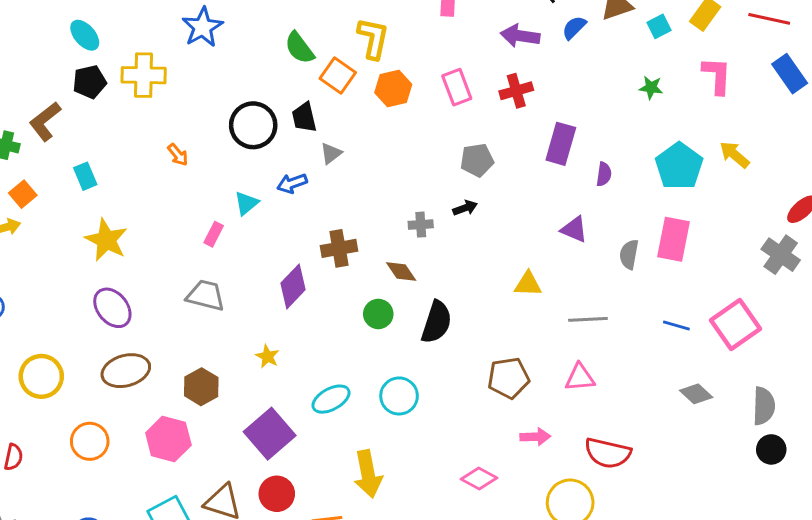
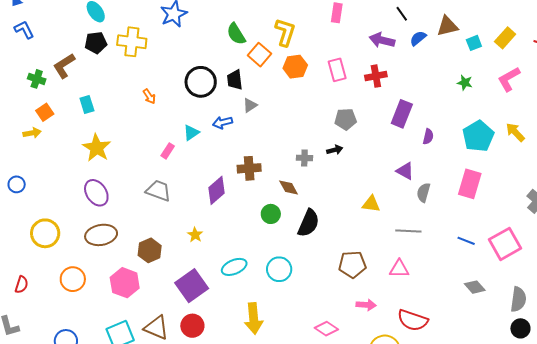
pink L-shape: (717, 75) -> (509, 79), turned -128
gray semicircle: (629, 254) -> (423, 192), moved

